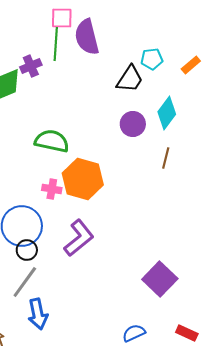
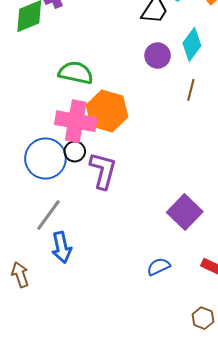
pink cross: (52, 189) -> (76, 121), size x2.0
purple L-shape: (79, 238) -> (103, 171), turned -36
black circle: (27, 250) -> (75, 151), moved

